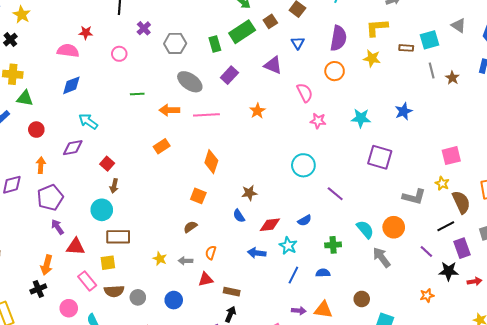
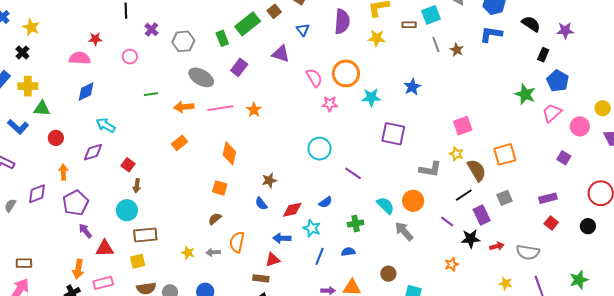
orange circle: (335, 71) -> (346, 73), moved, size x1.4
orange star: (257, 111) -> (254, 110), moved
orange semicircle: (211, 253) -> (237, 242), size x1.5
red triangle: (206, 279) -> (273, 260), moved
pink rectangle: (87, 281) -> (103, 283), moved, turned -60

